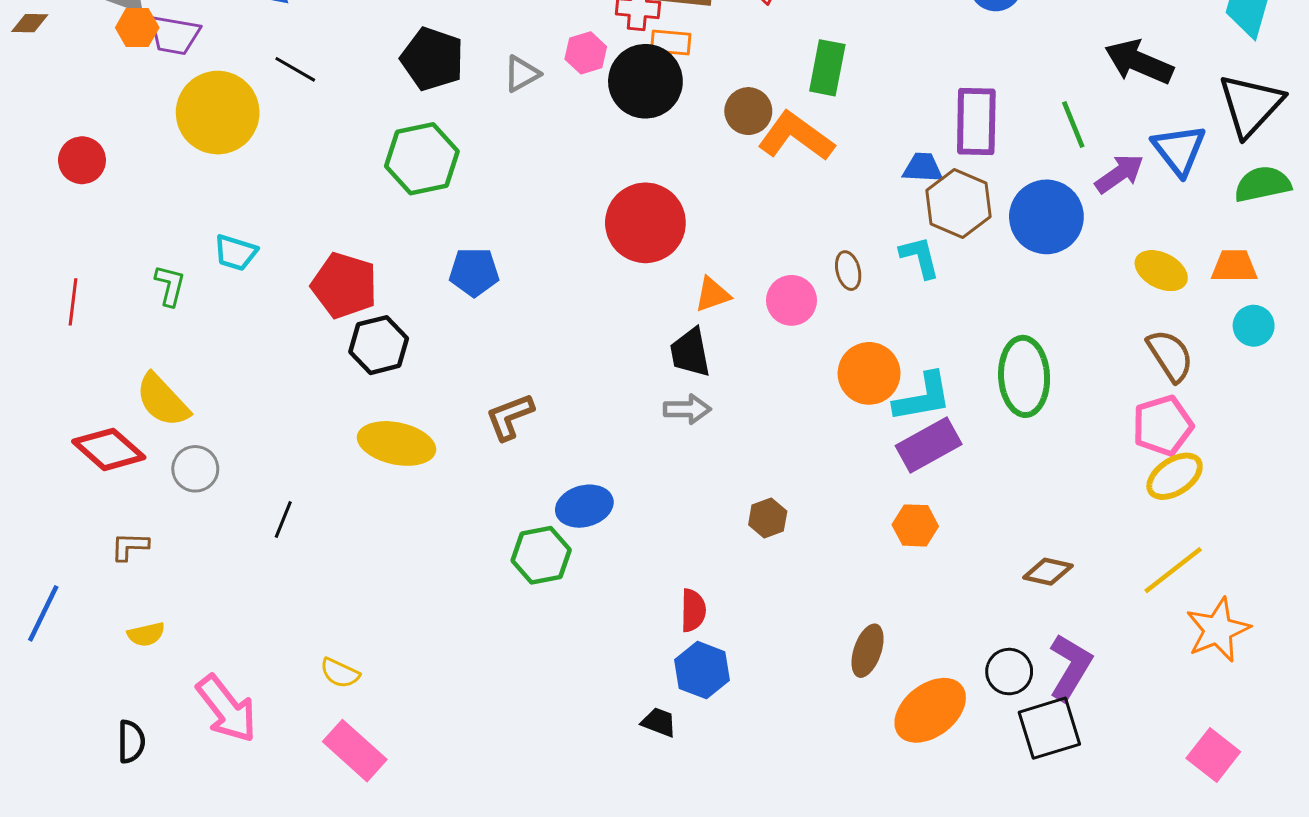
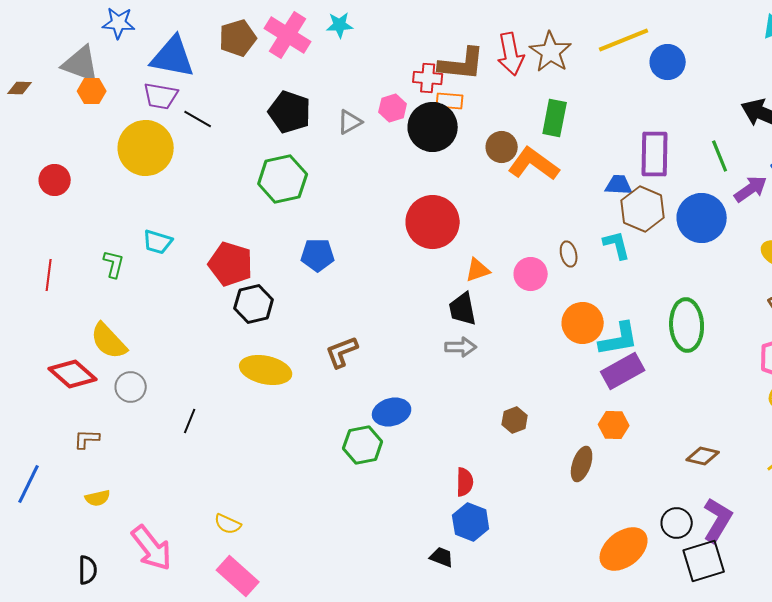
purple trapezoid: (174, 35) -> (161, 96), moved
brown ellipse: (868, 651) -> (582, 464), moved

